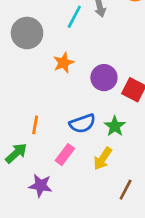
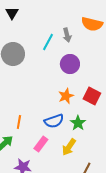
orange star: (63, 63) -> (66, 96), moved
purple circle: (104, 78) -> (70, 64), moved

